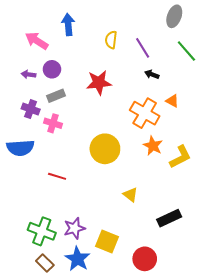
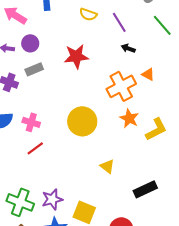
yellow semicircle: (111, 40) -> (88, 14), turned -78
orange cross: (145, 113) -> (121, 86), turned 32
pink cross: (53, 123) -> (31, 122), moved
red line: (57, 176) -> (35, 148), turned -54

